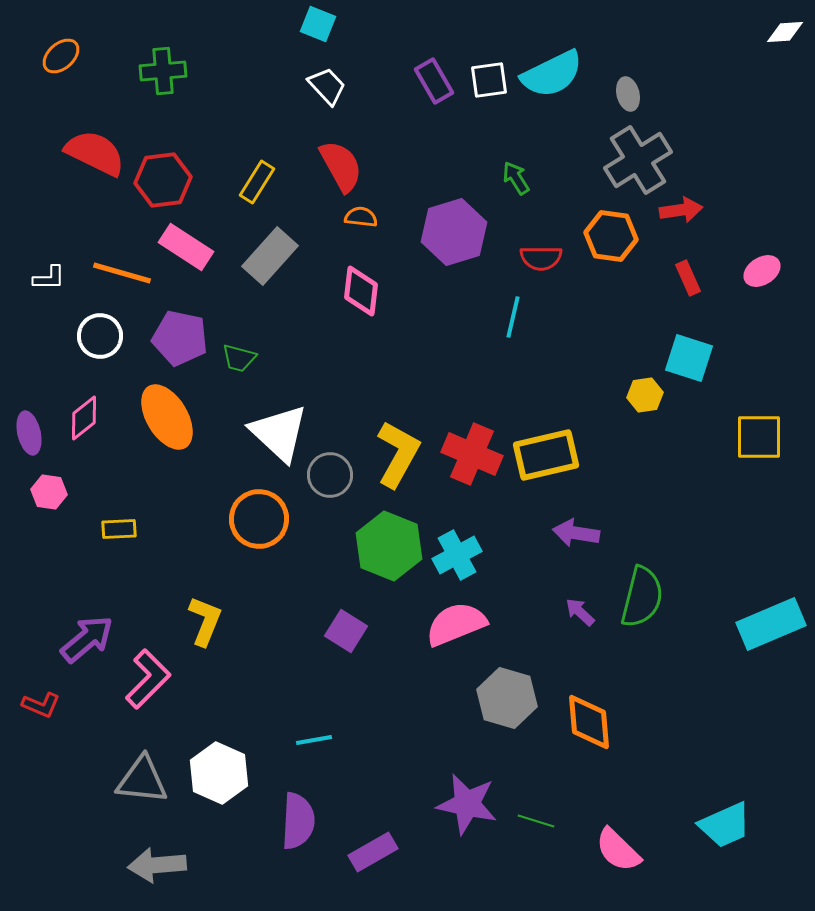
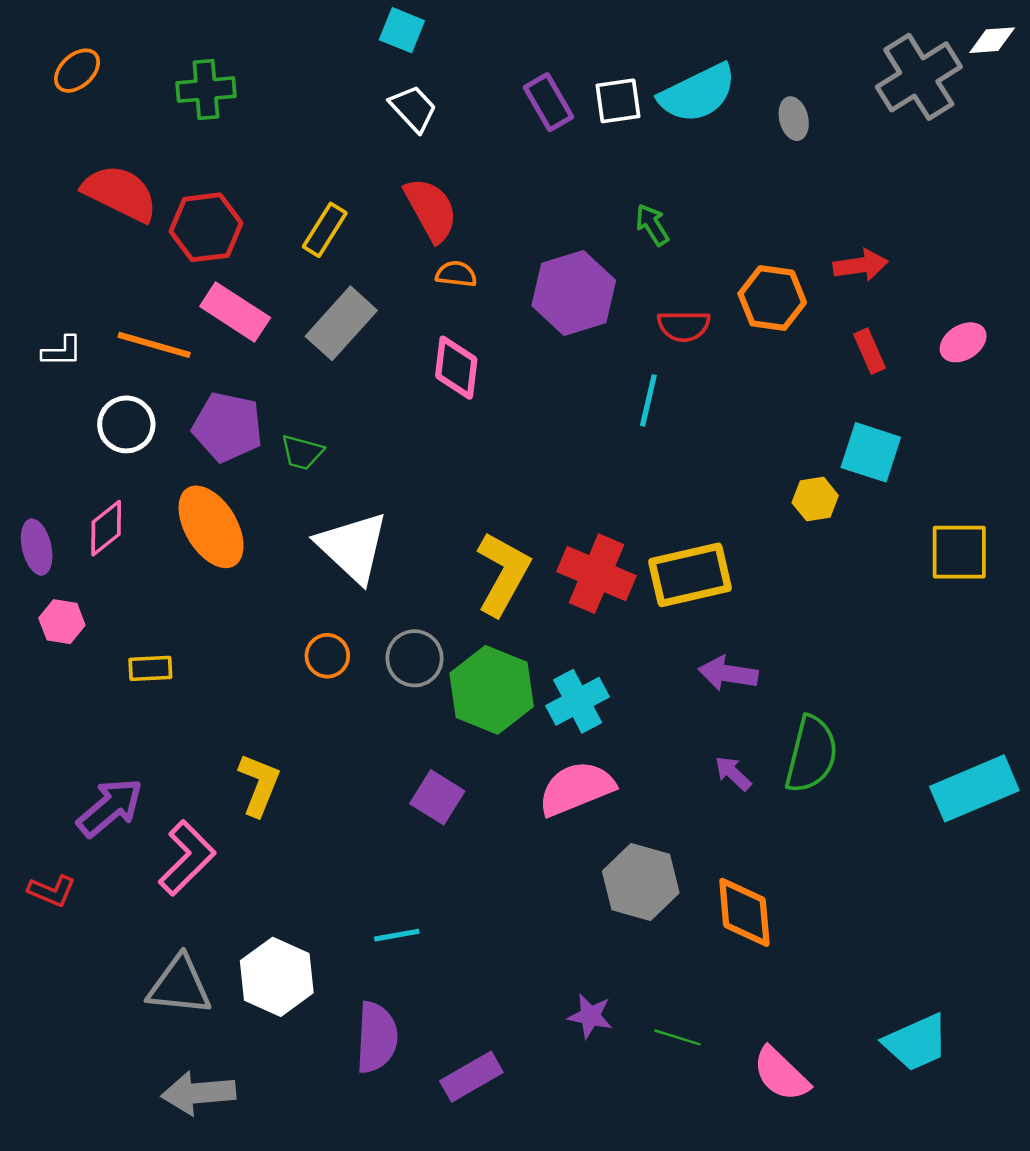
gray cross: (638, 160) -> (919, 77), moved
gray circle: (330, 475) -> (415, 658), moved
orange circle: (259, 519) -> (327, 656), size x0.6
purple star: (467, 804) -> (590, 1016), size x0.6

